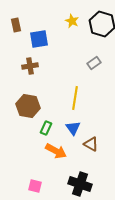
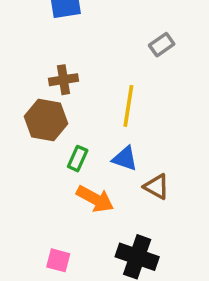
brown cross: (30, 66) -> (64, 80), moved
blue triangle: (73, 128) -> (125, 159), turned -35

